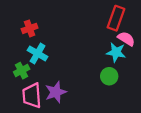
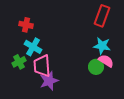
red cross: (30, 28) -> (26, 25), turned 32
pink semicircle: (126, 39) -> (106, 61), moved
pink trapezoid: (32, 96) -> (42, 66), moved

